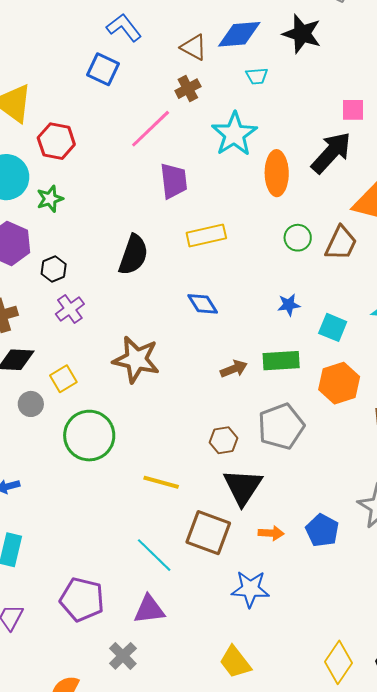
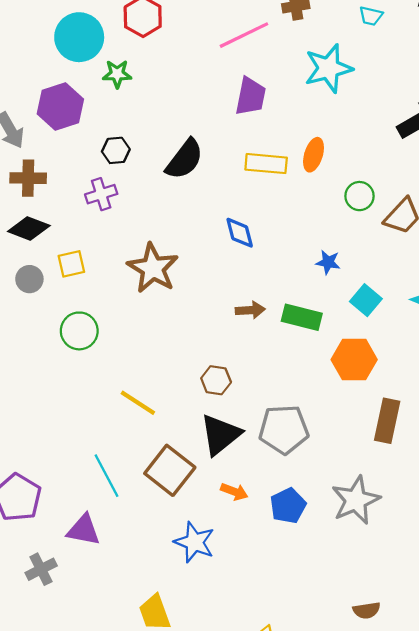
orange ellipse: (277, 173) -> (314, 155), moved, size x0.7
black hexagon: (54, 269) -> (116, 150), moved
gray pentagon: (281, 426) -> (284, 429), moved
green circle: (89, 436) -> (79, 331), size x0.7

